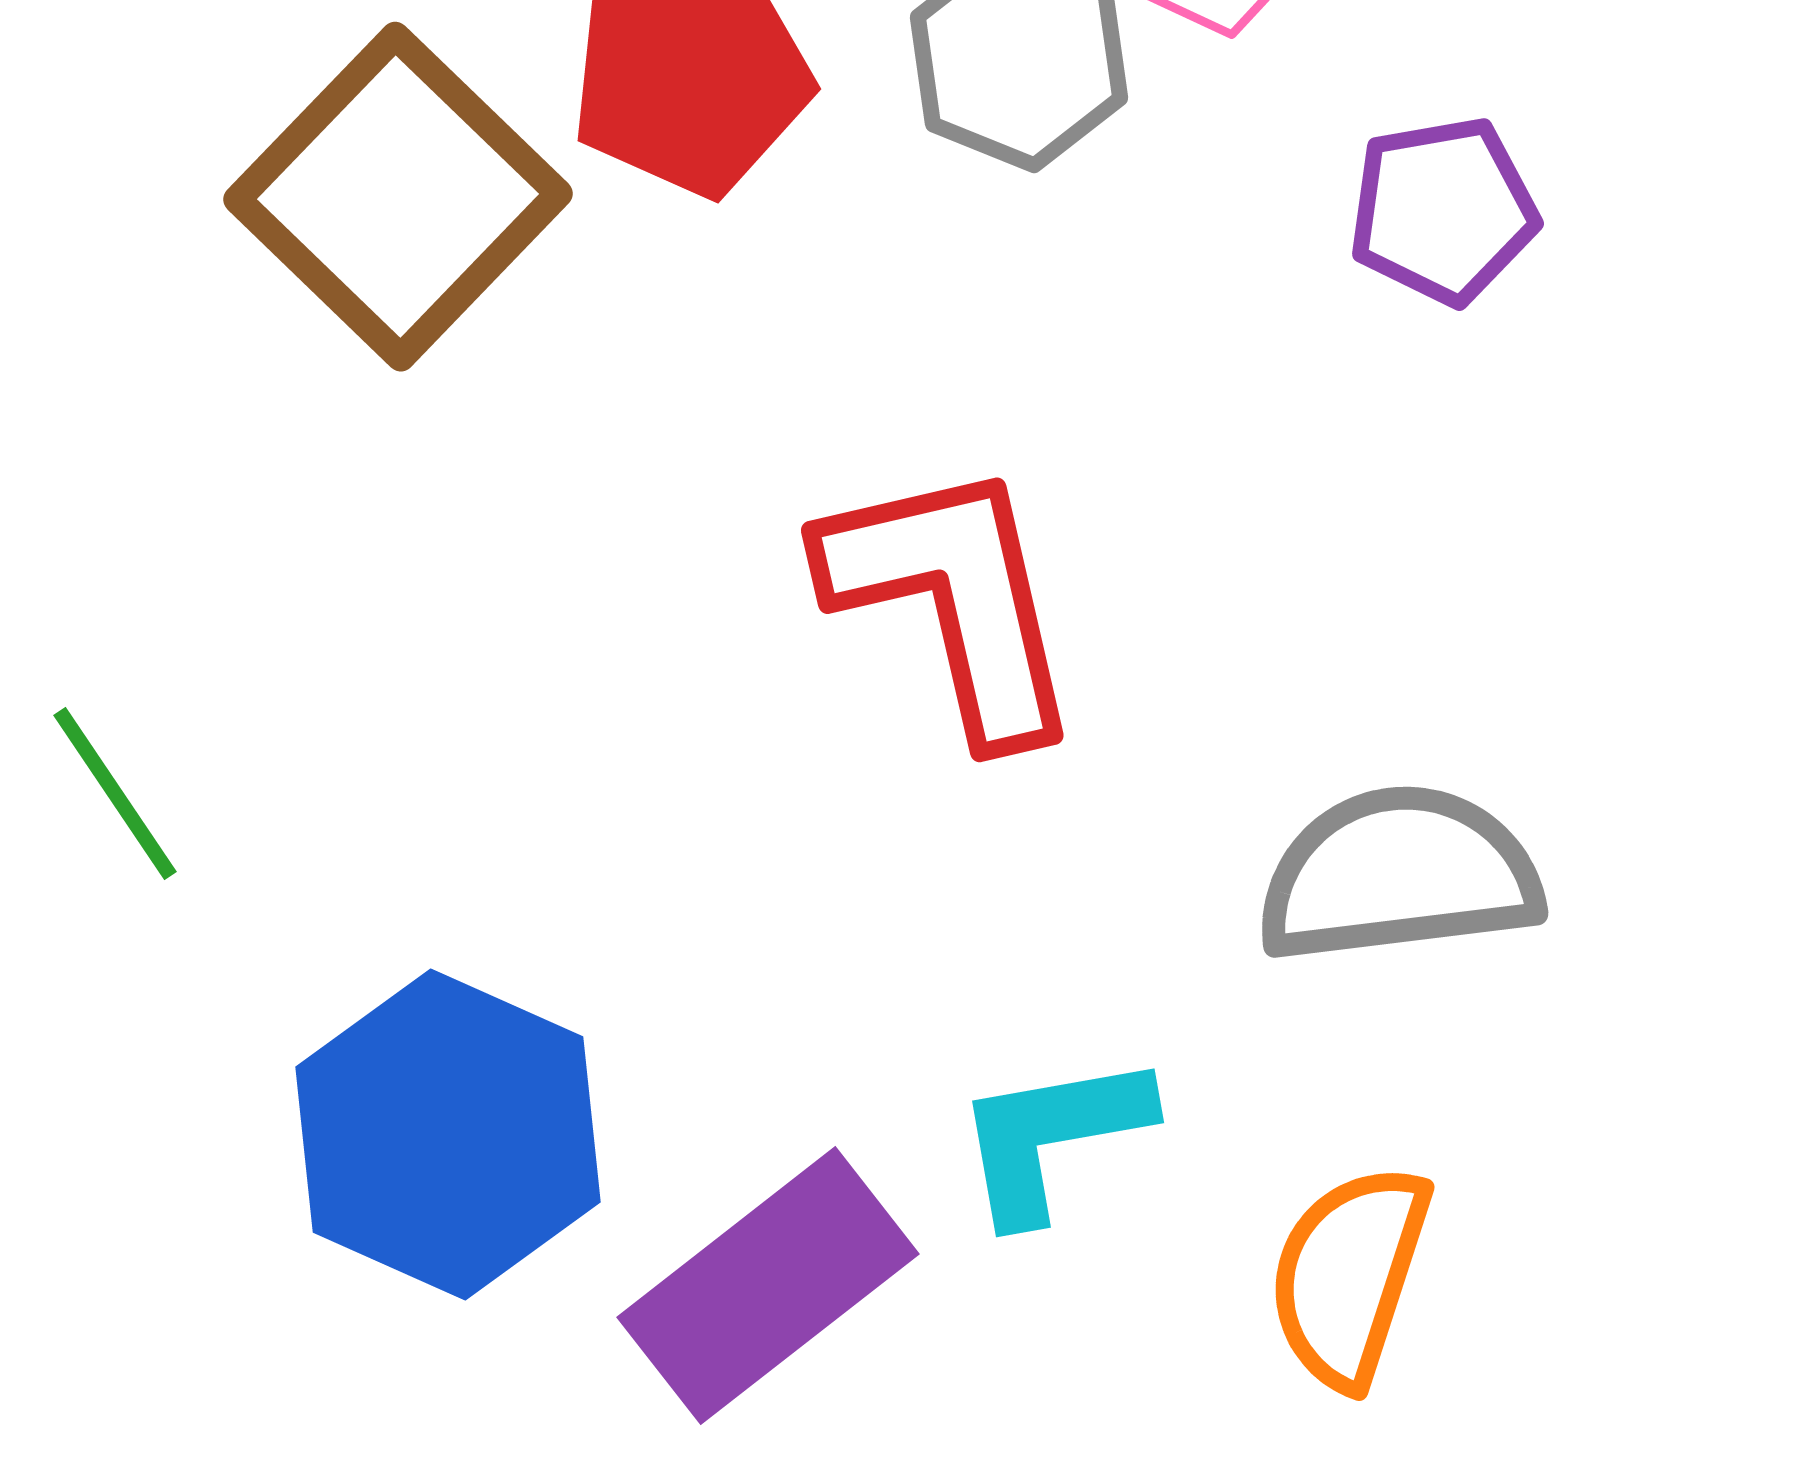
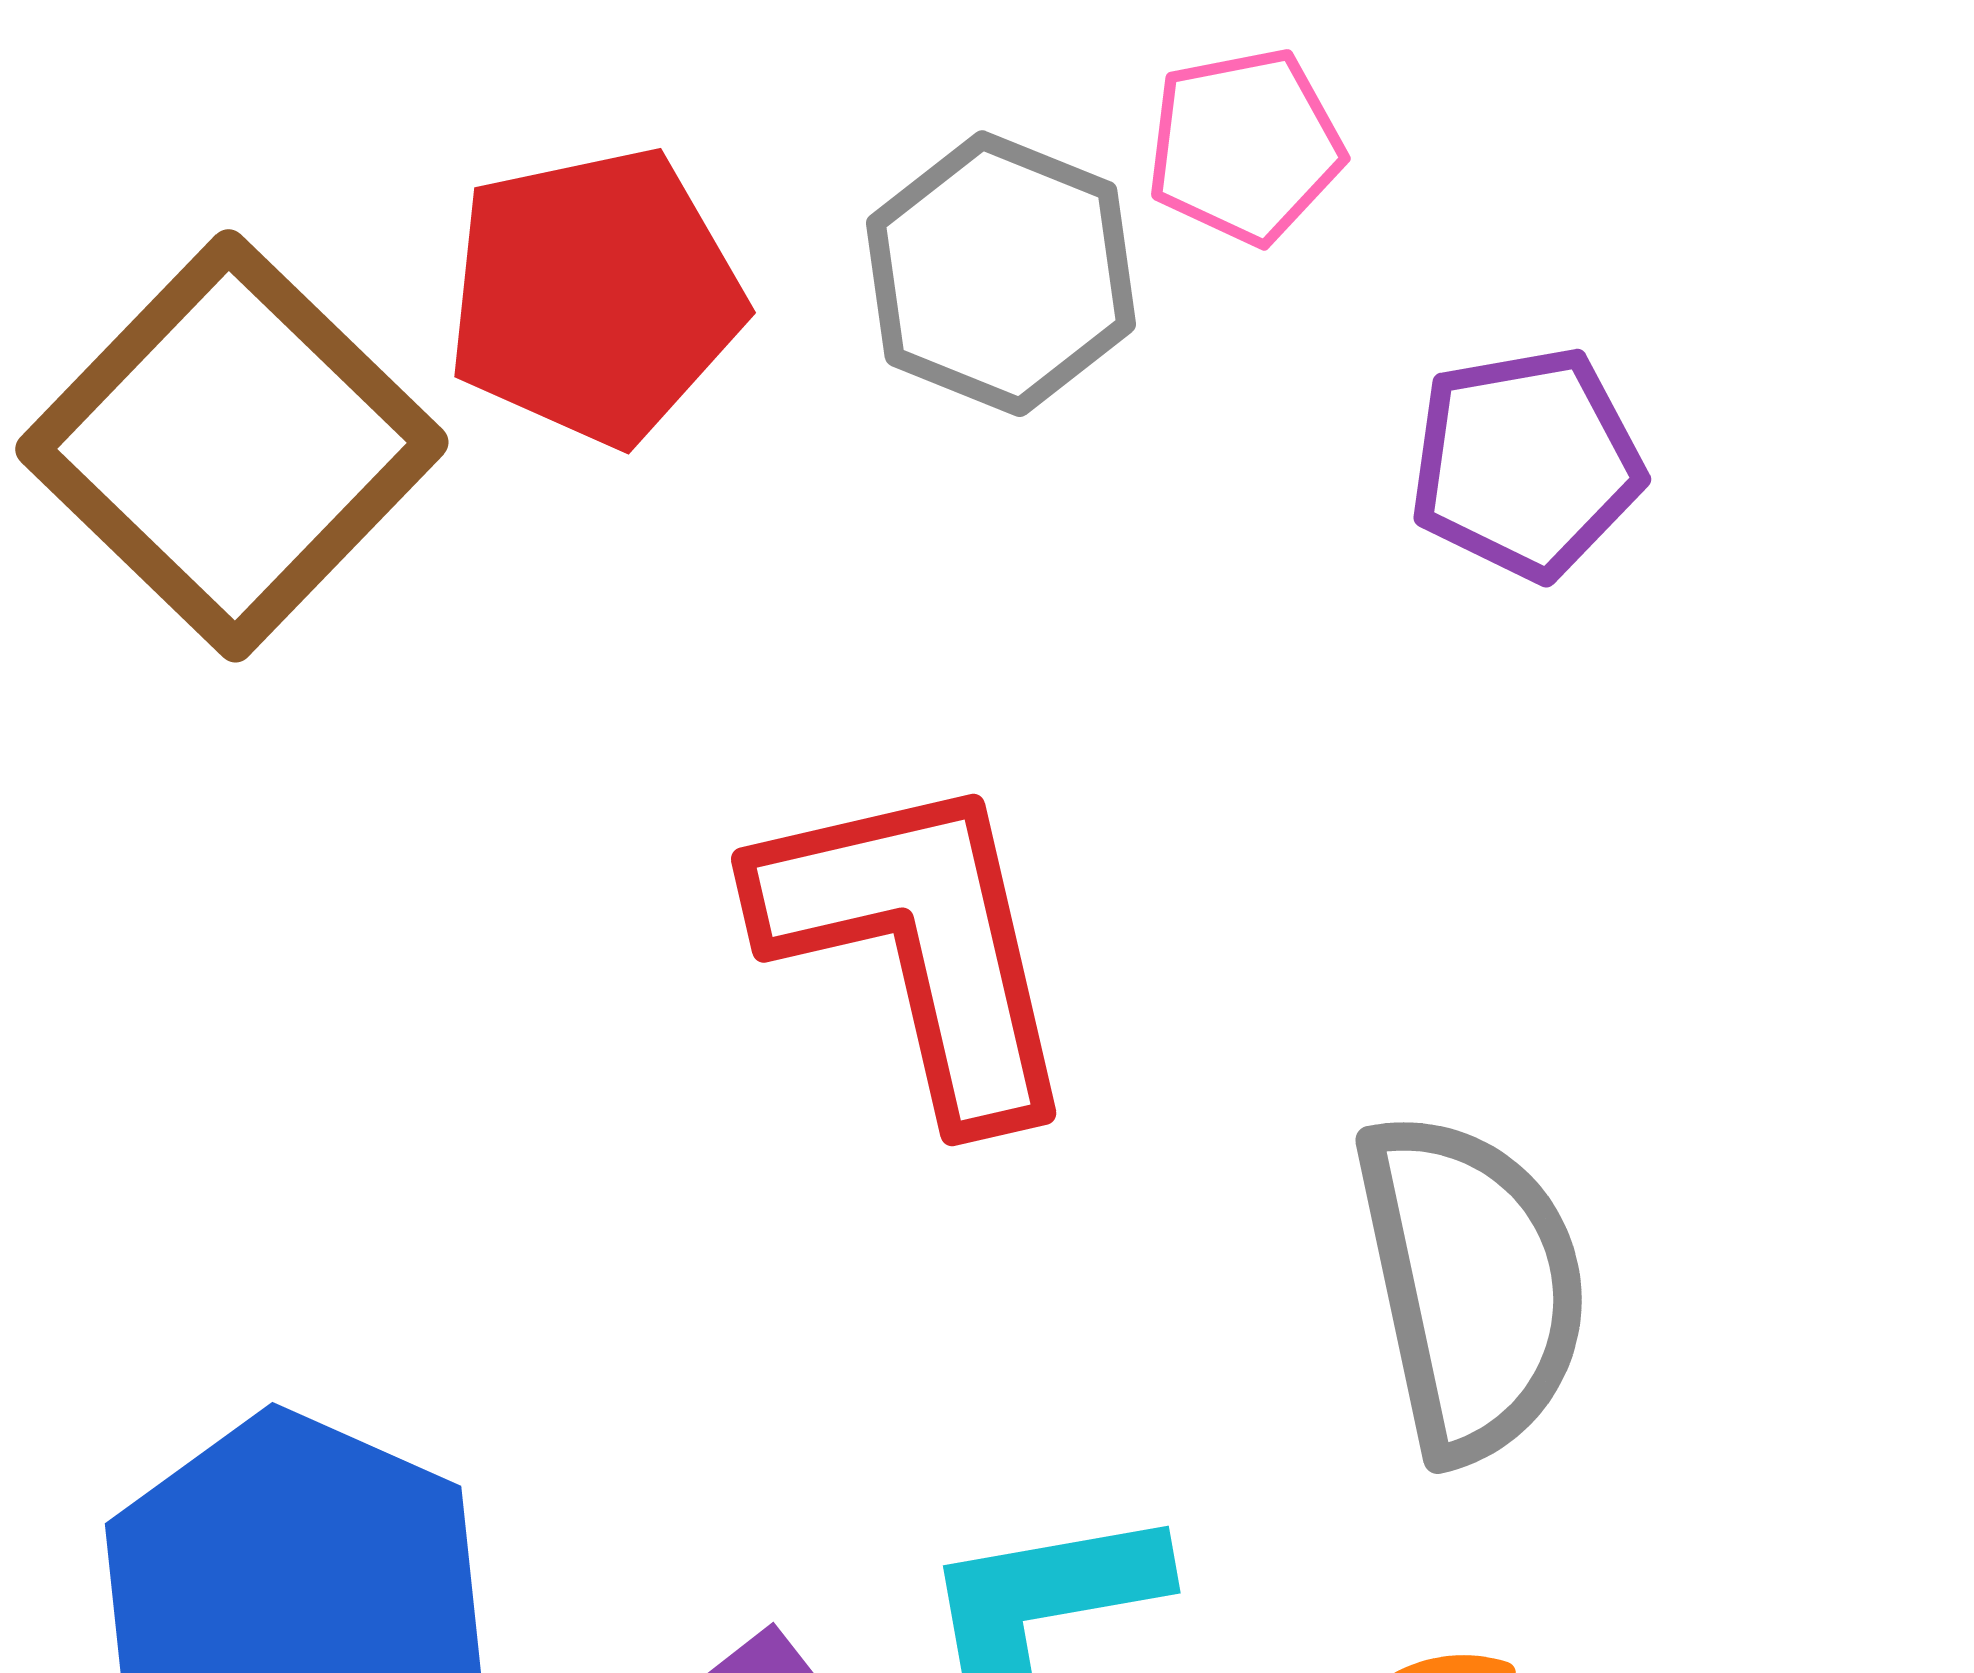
gray semicircle: (1399, 875) -> (1472, 1285), turned 85

